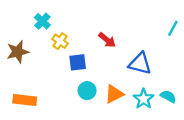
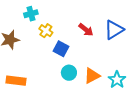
cyan cross: (42, 21) -> (31, 14), turned 32
blue square: (78, 62) -> (61, 49), turned 35
blue triangle: (140, 64) -> (114, 30), moved, turned -45

